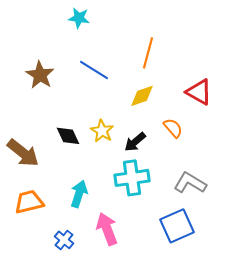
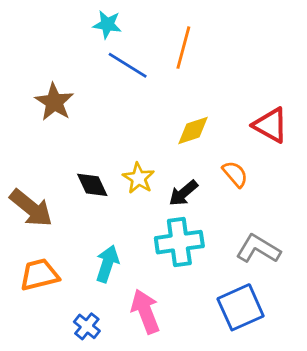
orange line: (148, 53) -> (183, 48), moved
blue line: (94, 70) -> (128, 65), moved

